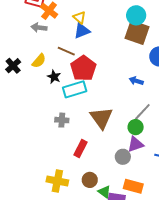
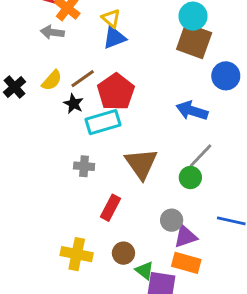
brown line: (66, 51) -> (83, 79), moved, turned -60
blue arrow: (136, 81) -> (192, 111), size x1.5
purple triangle: (135, 144) -> (185, 237), moved

